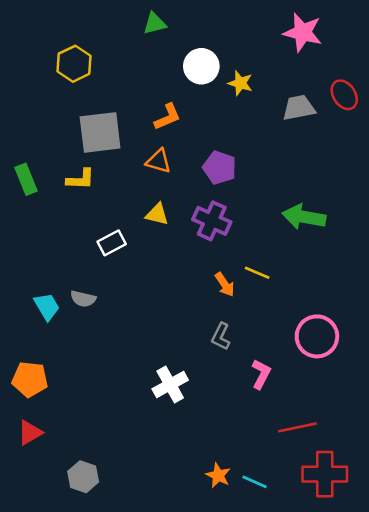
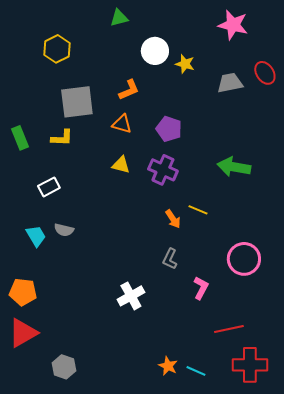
white rectangle: (112, 243) -> (49, 187), moved
red triangle: (30, 433) -> (23, 333), size x1.5

